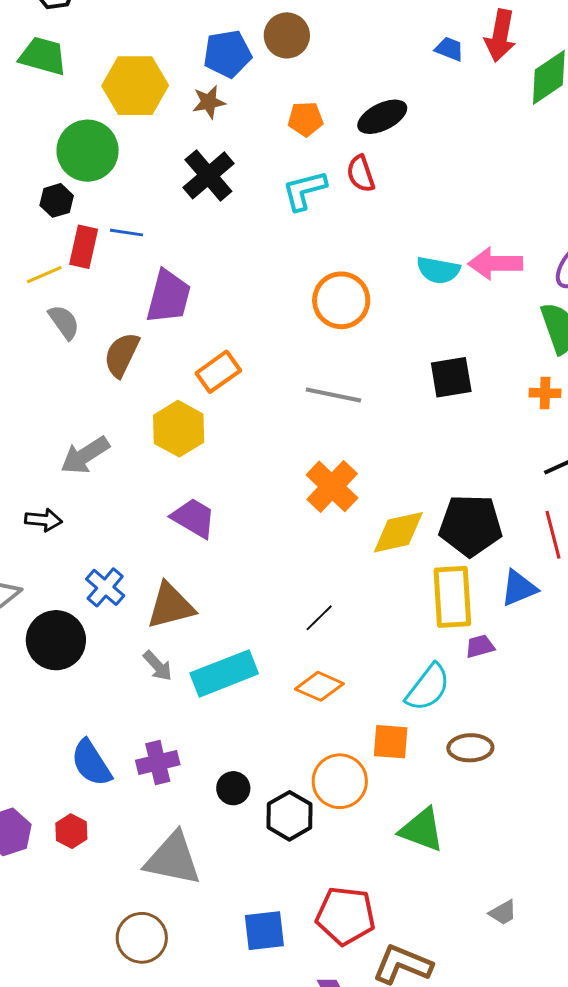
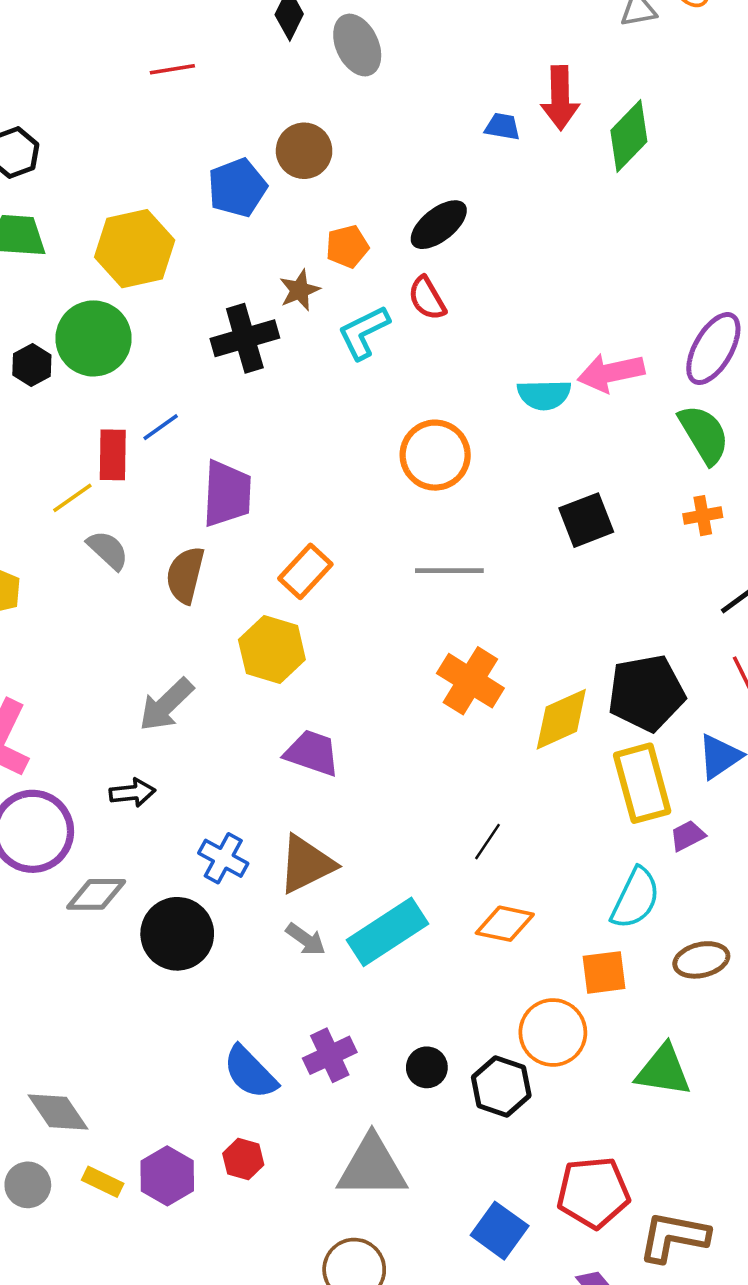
brown star: (209, 102) -> (300, 290), moved
black cross: (208, 175) -> (245, 338), turned 36
black hexagon: (57, 200) -> (32, 365), moved
blue line: (126, 233) -> (161, 427), turned -32
blue square: (264, 931) -> (500, 1231), turned -36

